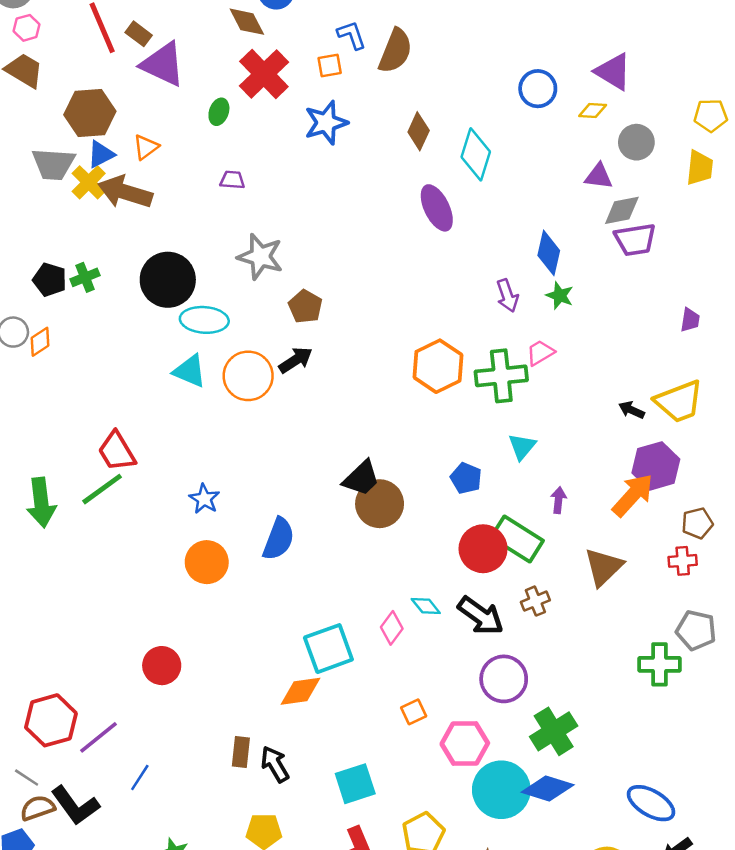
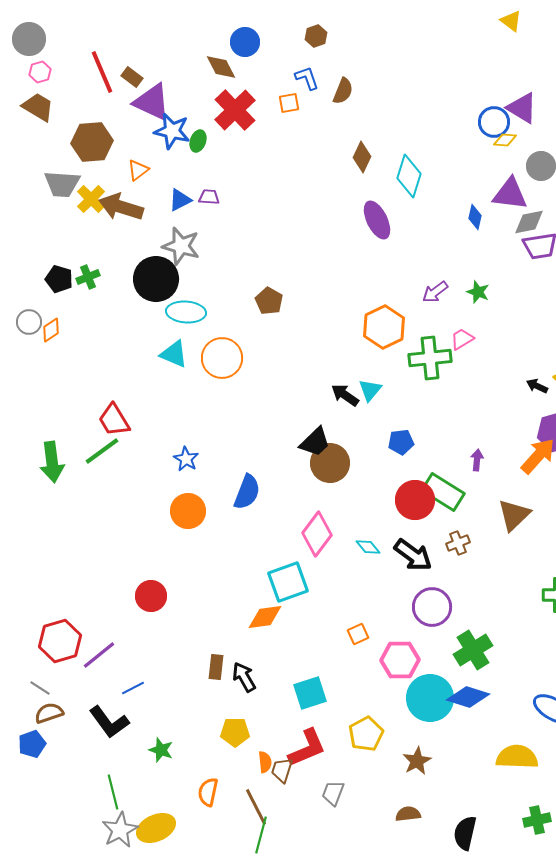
brown semicircle: (395, 51) -> (343, 91), size x0.7
blue circle: (538, 89) -> (494, 122), moved
blue star: (326, 123) -> (172, 131), moved, turned 30
blue triangle: (101, 154) -> (180, 200), moved
purple triangle: (599, 176) -> (510, 194), size x1.5
blue diamond: (549, 253) -> (475, 217), moved, size x0.7
gray star: (260, 257) -> (181, 246), moved
purple arrow: (507, 296) -> (435, 292), turned 72
black arrow: (296, 360) -> (345, 395), moved, turned -112
orange hexagon: (438, 366) -> (384, 327), moved
cyan triangle: (522, 446) -> (370, 390), moved
blue pentagon: (466, 478) -> (401, 442), turned -30
pink diamond: (392, 628) -> (317, 534), moved, size x1.6
blue line: (140, 778) -> (133, 688), turned 30
black L-shape: (75, 806) -> (109, 722), moved

